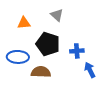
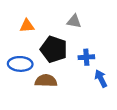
gray triangle: (57, 15) -> (74, 21), moved, turned -32

